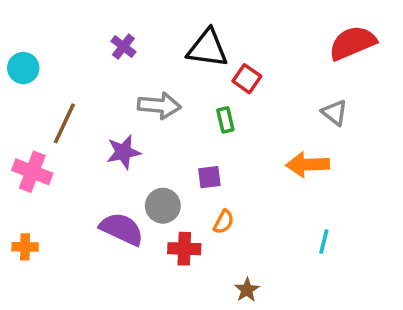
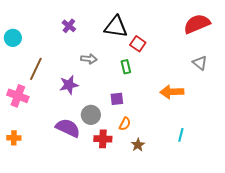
gray arrow: (159, 106) -> (89, 59), size x0.7
gray triangle: (335, 113) -> (200, 63), moved
brown star: (247, 290) -> (138, 145), moved

